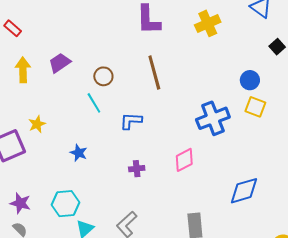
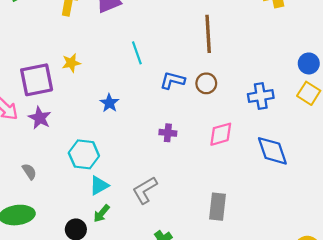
brown circle: (103, 76) -> (206, 83), moved
blue cross: (213, 118) -> (261, 96), size x0.7
blue diamond: (244, 191) -> (272, 151), moved, turned 76
purple star: (20, 203) -> (40, 118), moved

